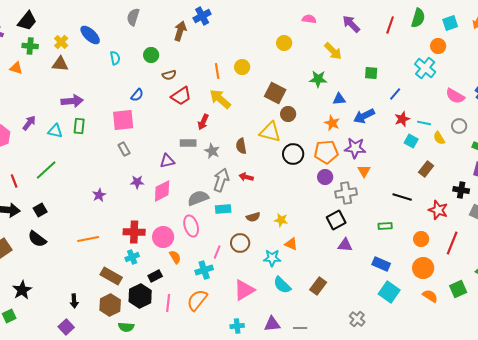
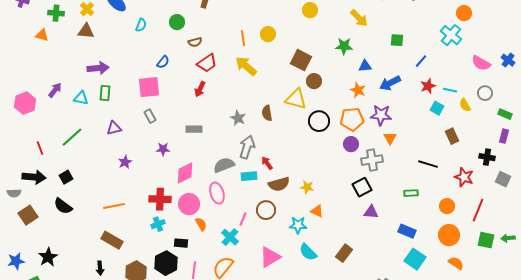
cyan semicircle: (115, 58) -> (141, 25), turned 32
red arrow: (203, 122) -> (200, 89), moved
gray rectangle: (188, 143) -> (194, 129), moved
purple triangle: (167, 161) -> (114, 128), moved
brown rectangle: (426, 169) -> (452, 136), turned -63
red arrow: (246, 177) -> (267, 163), moved, turned 40
pink diamond: (162, 191) -> (185, 173), moved
brown semicircle: (253, 217) -> (279, 184), size x1.5
cyan cross: (204, 270) -> (230, 237), turned -30
brown rectangle: (111, 276) -> (112, 240), moved
black rectangle: (155, 276) -> (181, 243), turned 32
green square: (458, 289) -> (486, 240), moved, turned 36

